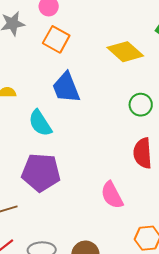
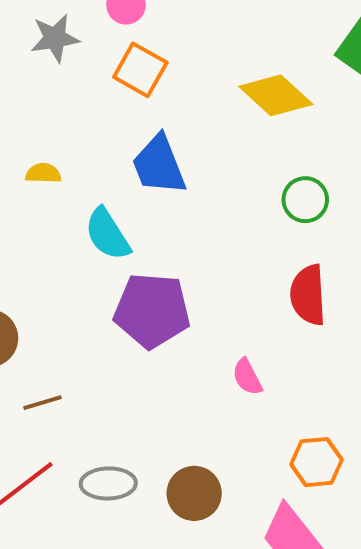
purple pentagon: (41, 172) -> (152, 310), moved
pink semicircle: (112, 195) -> (247, 377), size x0.7

